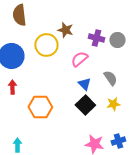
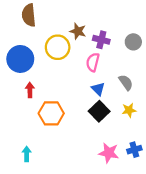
purple cross: (96, 38) -> (101, 40), moved
pink semicircle: (79, 59) -> (93, 62), turned -36
red arrow: (12, 87) -> (30, 90), moved

